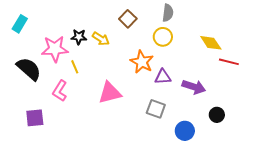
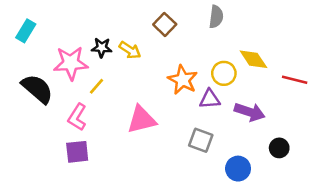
yellow circle: (163, 37) -> (224, 73), moved
yellow diamond: (211, 43) -> (253, 59), moved
yellow line: (75, 67) -> (96, 86), turned 64
purple square: (35, 118) -> (77, 152), moved

